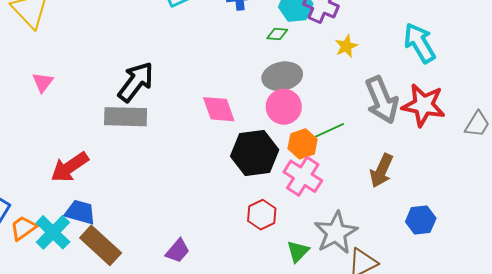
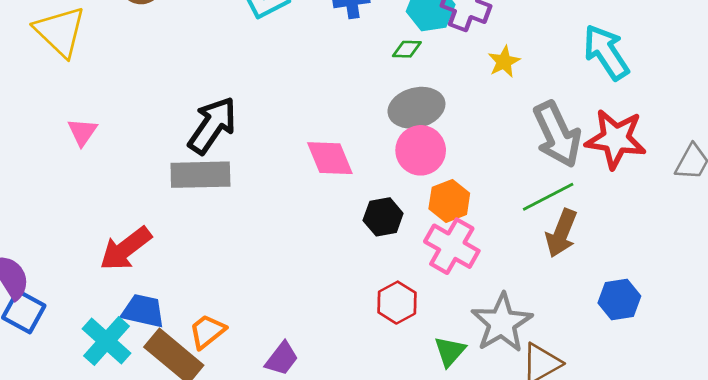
green line: (325, 132) -> (548, 197), moved
black hexagon: (255, 153) -> (383, 217), size x0.6
orange trapezoid: (23, 228) -> (207, 331), moved

